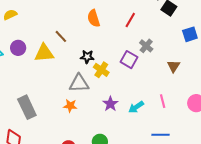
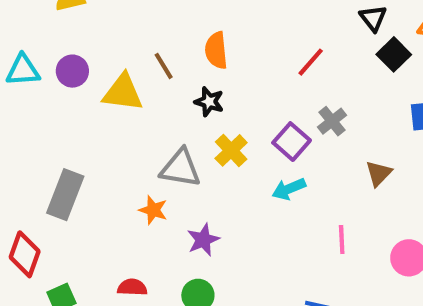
orange semicircle: (94, 18) -> (216, 50), moved
black star: (87, 57) -> (209, 102), moved
purple star: (110, 104) -> (203, 240), moved
gray rectangle: (27, 107) -> (65, 195), turned 35
cyan arrow: (136, 107) -> (289, 189), moved

